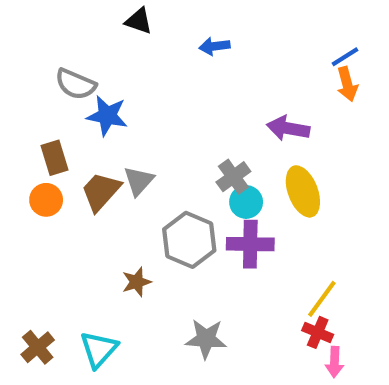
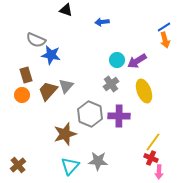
purple arrow: (288, 128) -> (137, 61), turned -42
cyan circle: (246, 202) -> (117, 60), moved
brown star: (137, 282) -> (65, 134), size x1.6
cyan triangle: (99, 349) -> (70, 166), moved

